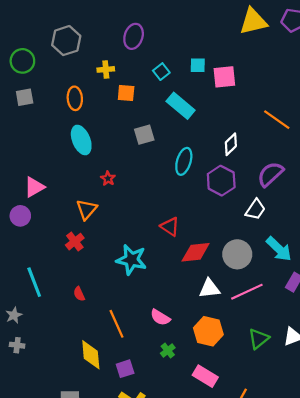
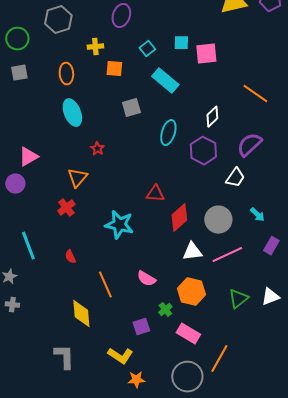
red triangle: (170, 227) -> (155, 194), turned -30
cyan arrow: (279, 249) -> (257, 215), size x0.6
red diamond: (196, 252) -> (179, 218), turned -36
green cross: (168, 351) -> (165, 310), moved
purple square: (125, 369) -> (141, 327), moved

